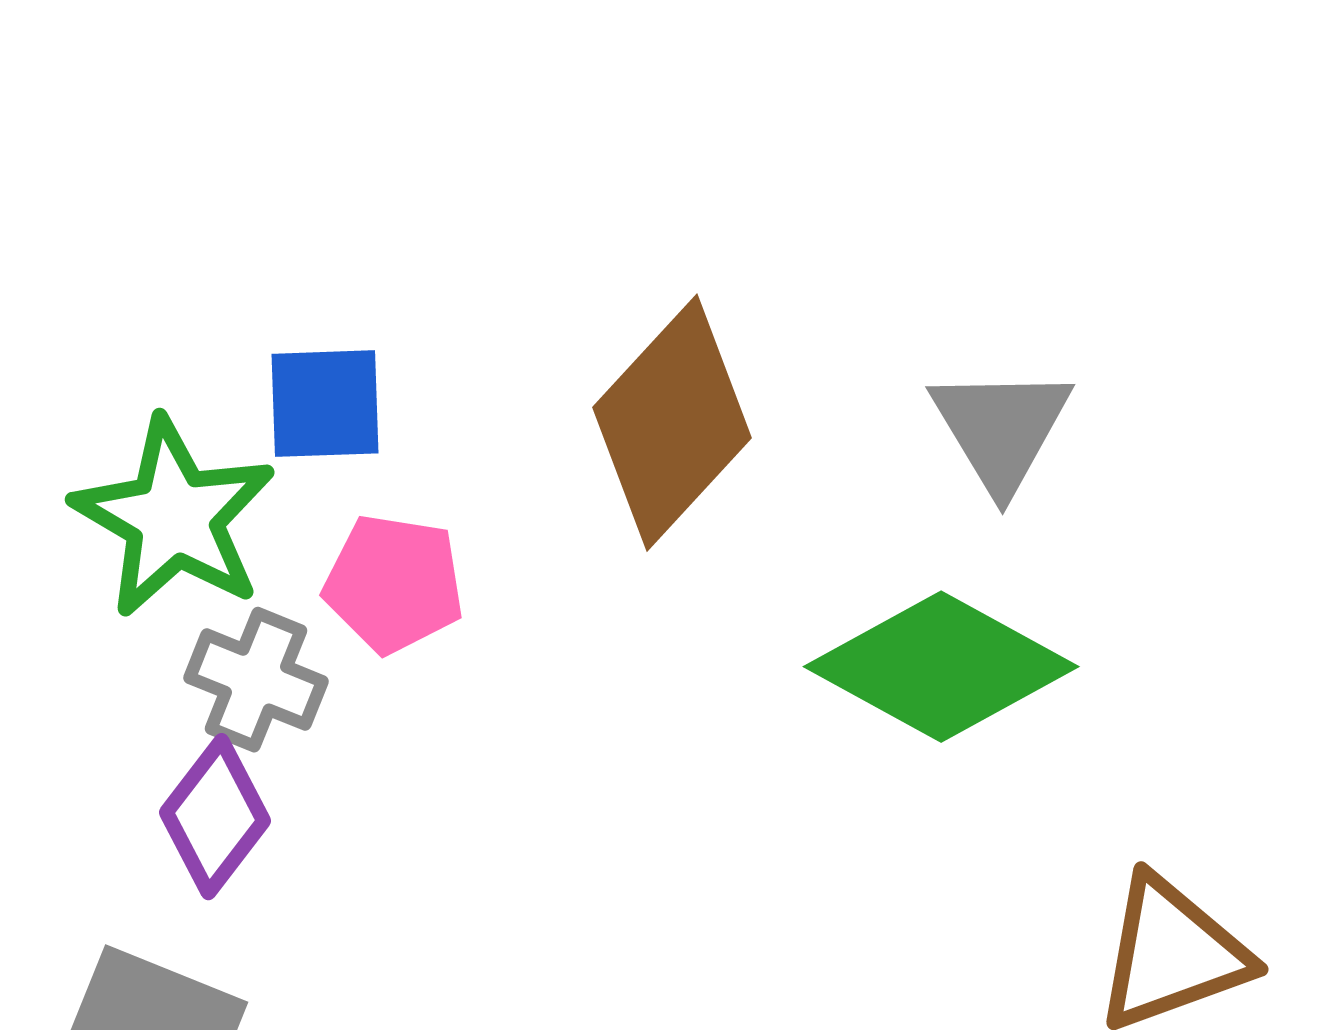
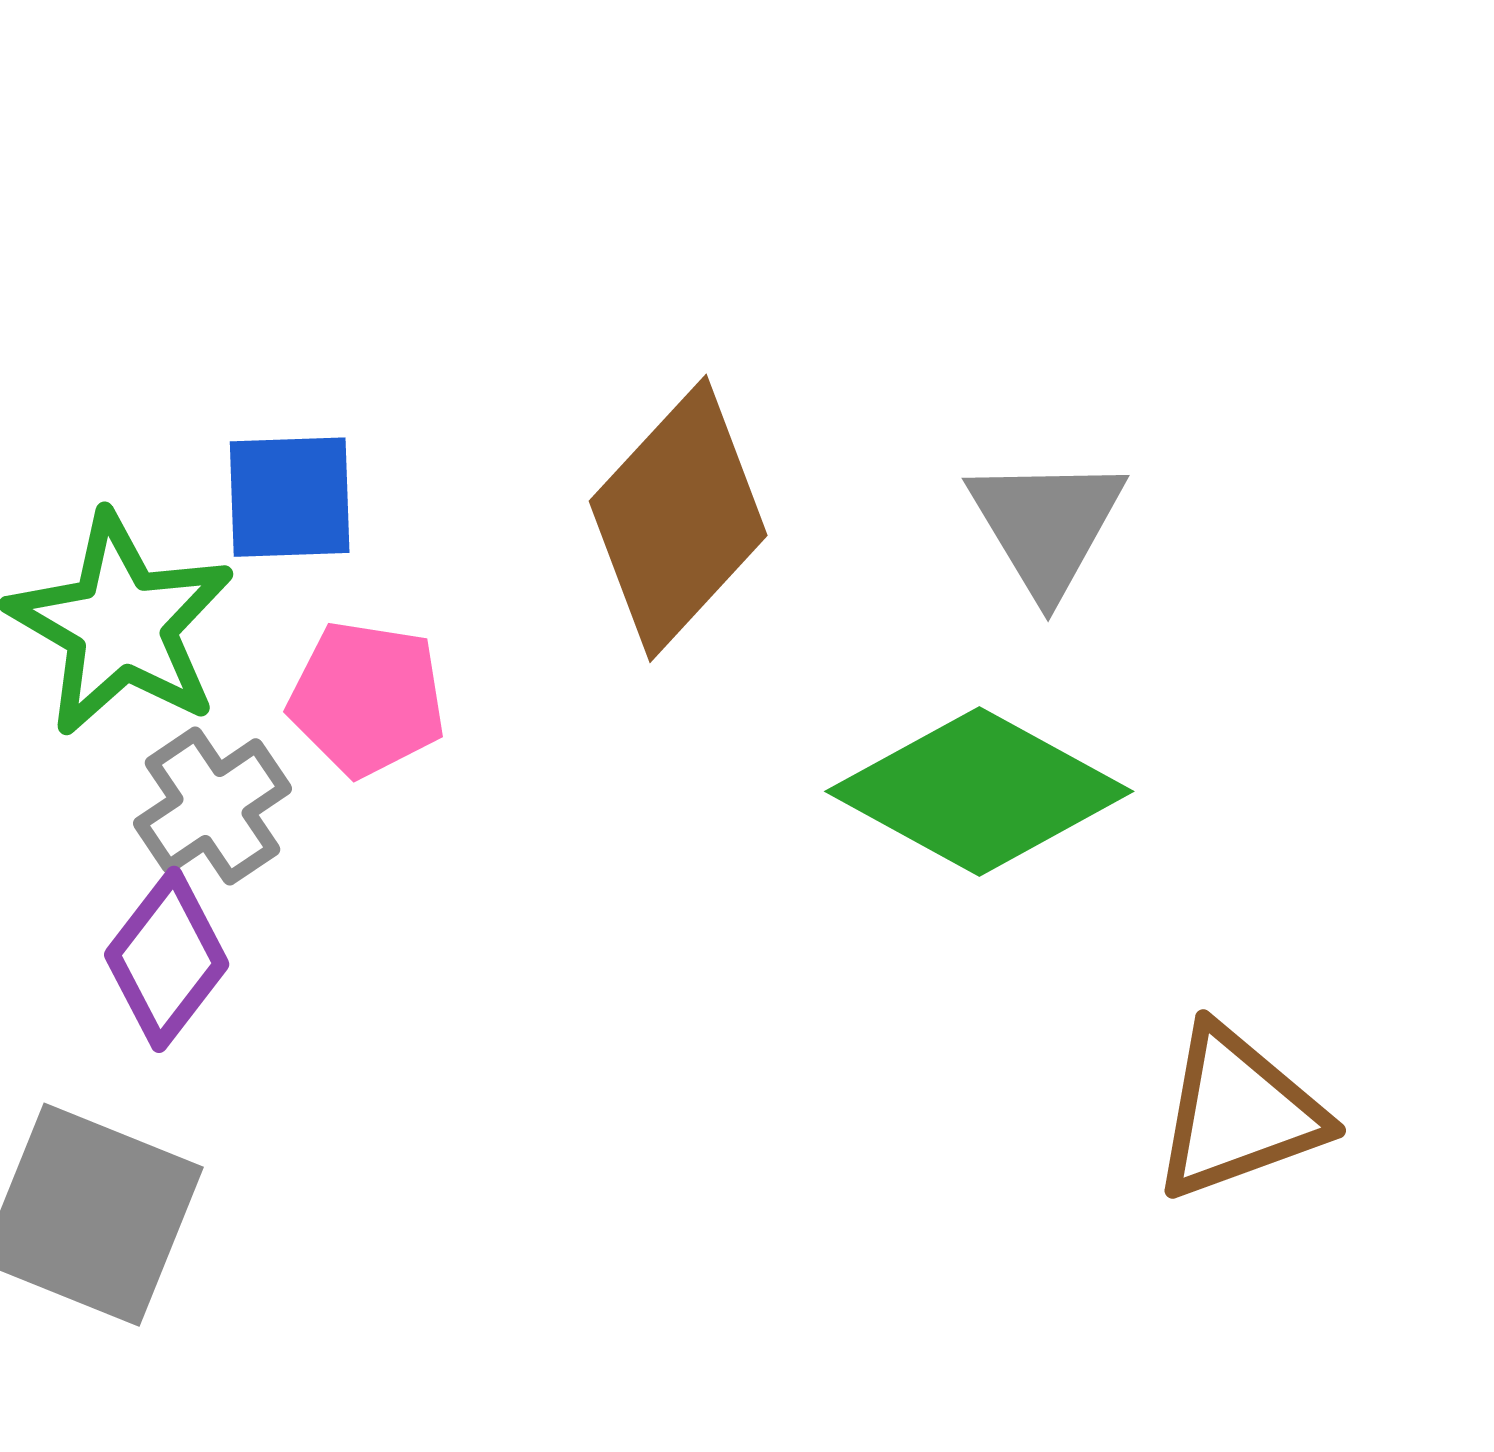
gray cross: (256, 680) -> (212, 806), turned 34

